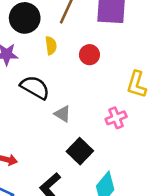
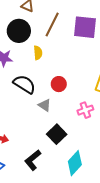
red circle: (89, 55) -> (59, 84), moved

